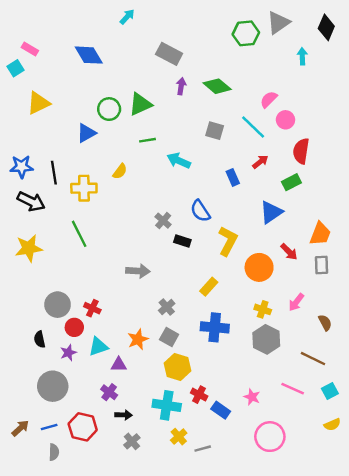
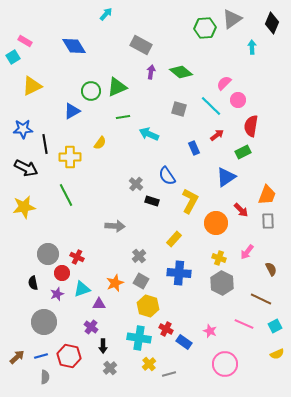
blue star: (22, 167) -> (23, 129), moved
black arrow: (124, 415) -> (103, 346), turned 88

